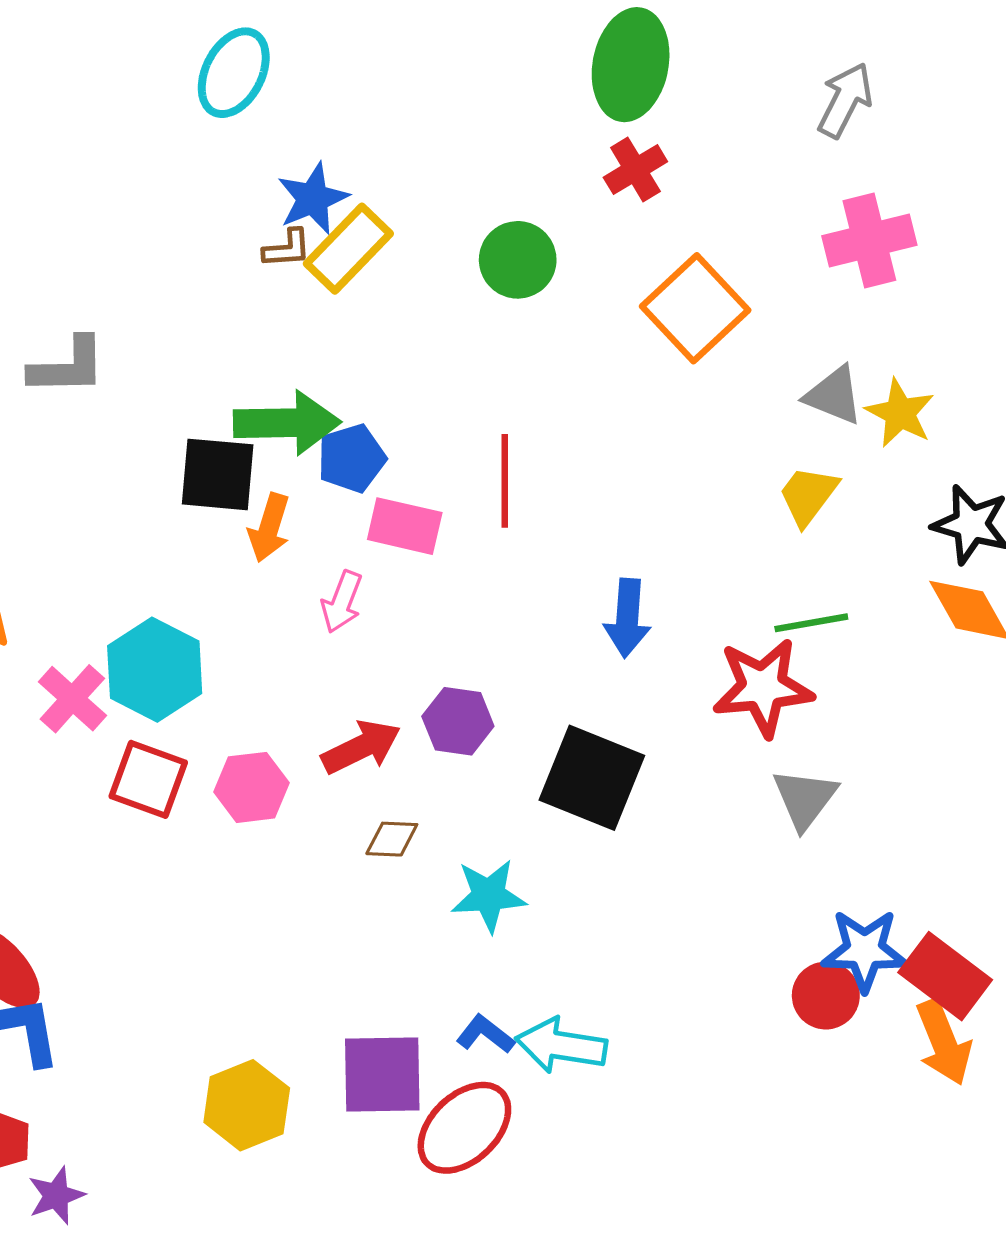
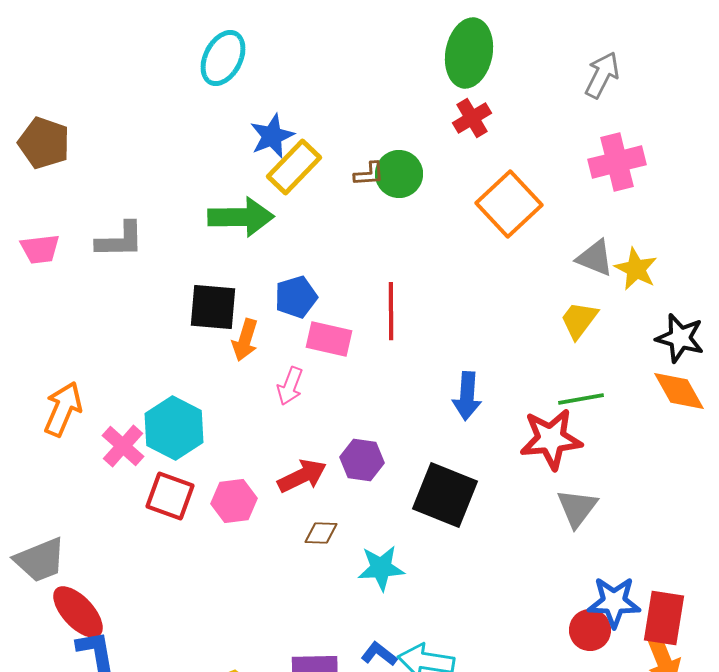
brown L-shape: (287, 249) -> (369, 174), moved
green arrow: (287, 423) -> (241, 217), moved
red rectangle: (945, 976) -> (664, 618), turned 62

